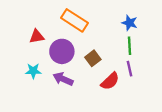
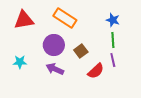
red triangle: (37, 37) -> (24, 20), moved, size x1.5
cyan star: (33, 71) -> (20, 62), moved

